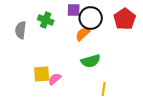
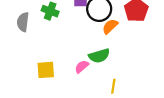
orange semicircle: (83, 34) -> (110, 26), moved
pink semicircle: (55, 79) -> (82, 67), moved

